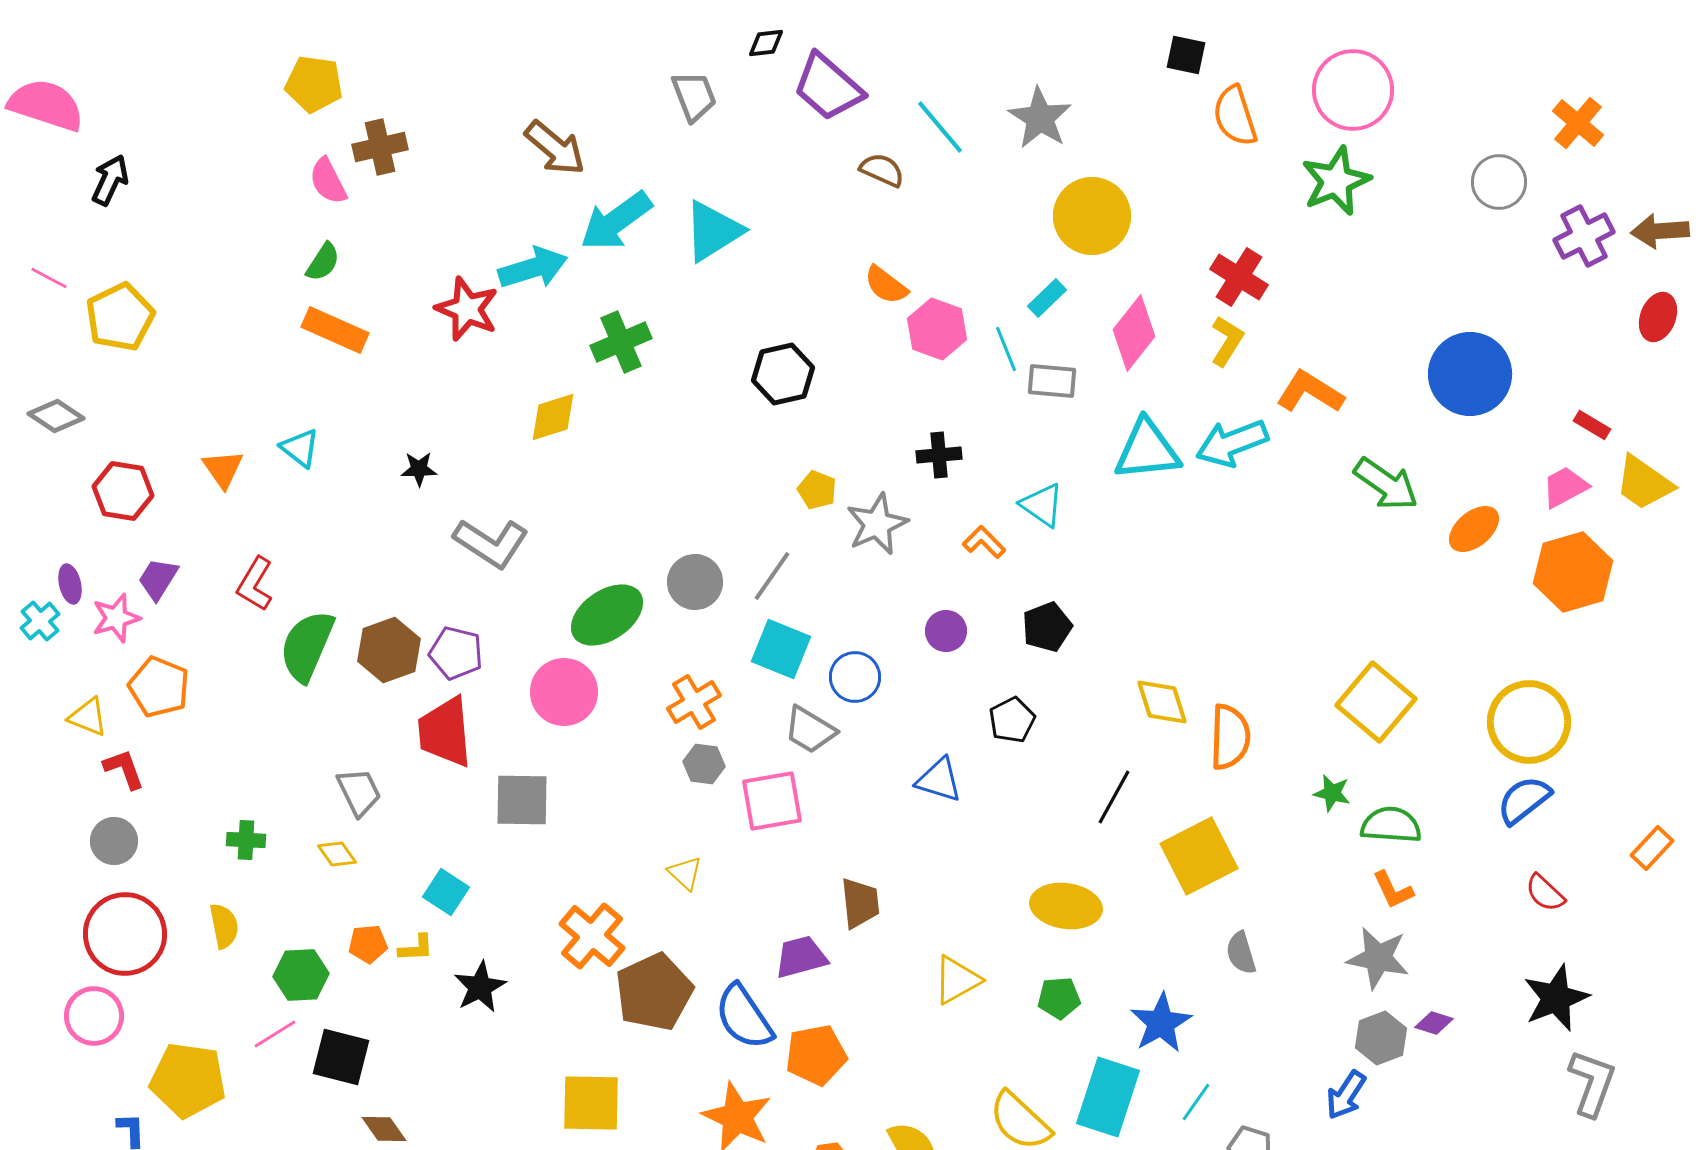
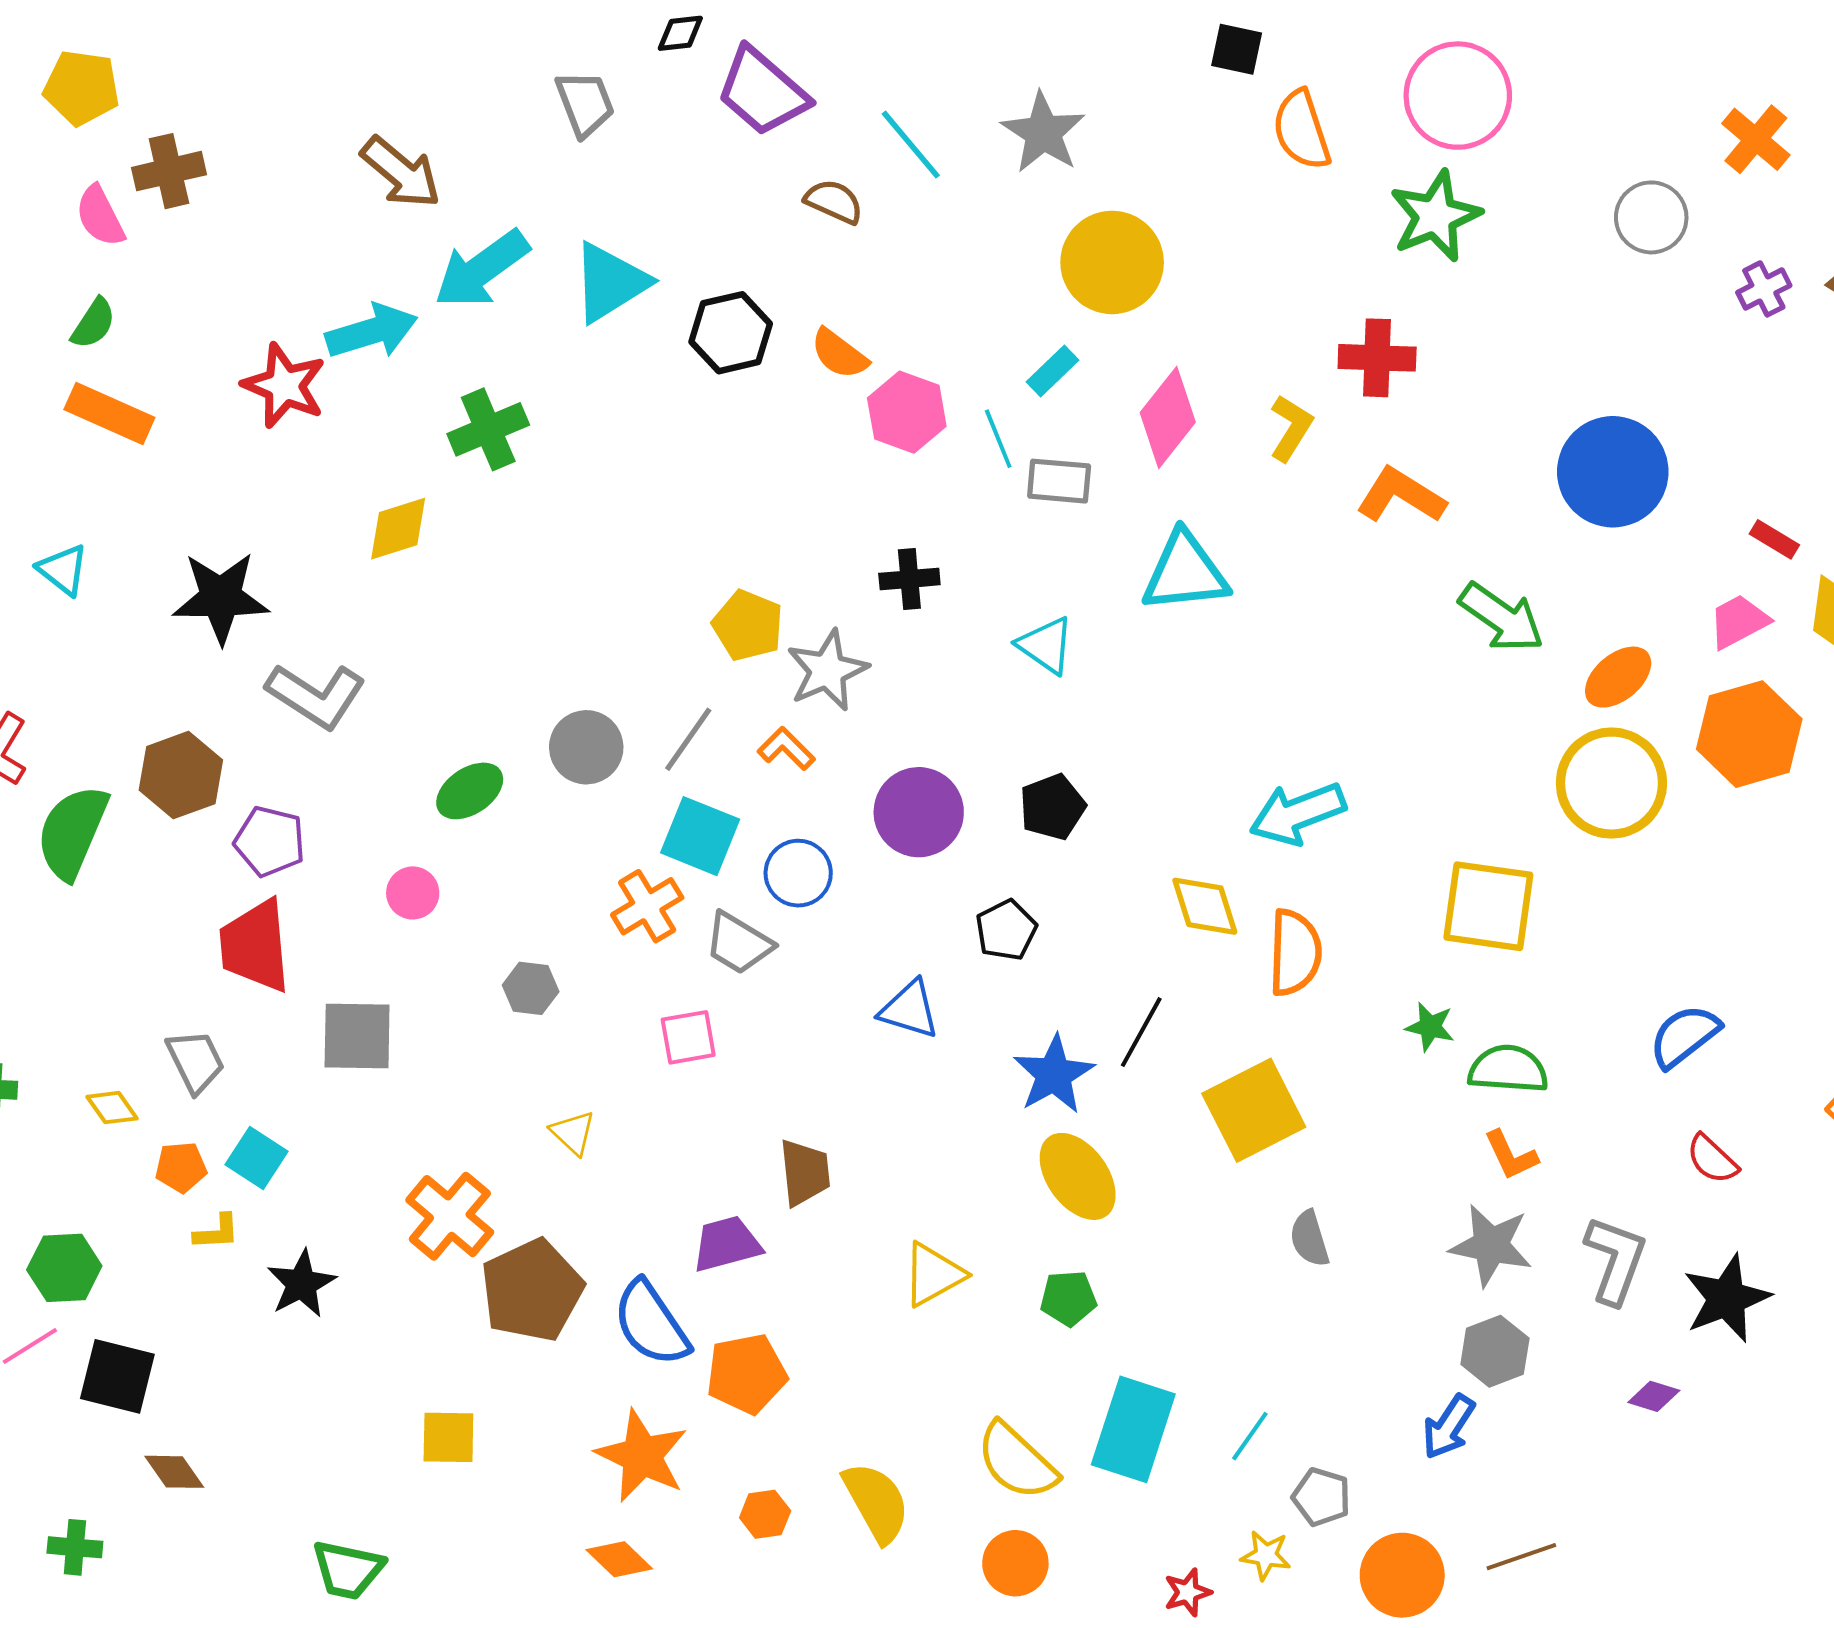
purple cross: (1584, 236) -> (1764, 289), size x0.7
red cross: (1239, 277) -> (1377, 358), moved, turned -30
black hexagon: (783, 374) -> (731, 333), moved
cyan arrow: (1232, 443) -> (1298, 813), moved
black star: (419, 469) -> (221, 598), size x2.0
yellow pentagon: (817, 490) -> (748, 625), size x1.4
orange L-shape: (984, 542) -> (786, 749), moved
green ellipse: (607, 615) -> (470, 791), size x0.7
purple circle: (946, 631) -> (919, 812), size x1.6
brown hexagon: (389, 650) -> (181, 775), moved
pink circle: (564, 692) -> (413, 893), size x0.6
orange cross: (694, 702) -> (647, 906), moved
yellow square: (1376, 702) -> (1488, 906), turned -32
yellow circle: (1529, 722) -> (1611, 783), moved
gray hexagon: (704, 764) -> (531, 988), moved
gray trapezoid: (359, 792) -> (195, 1061), moved
pink square: (772, 801) -> (688, 1037), size x0.7
yellow ellipse: (1066, 906) -> (1078, 1176), turned 46
orange pentagon: (368, 944) -> (181, 1167), moved
blue star: (1161, 1023) -> (1054, 1074), moved
purple diamond: (1434, 1023) -> (1654, 1396), moved
gray L-shape: (1592, 1083) -> (1615, 1260), moved
yellow square: (591, 1103) -> (448, 1437), size x0.7

